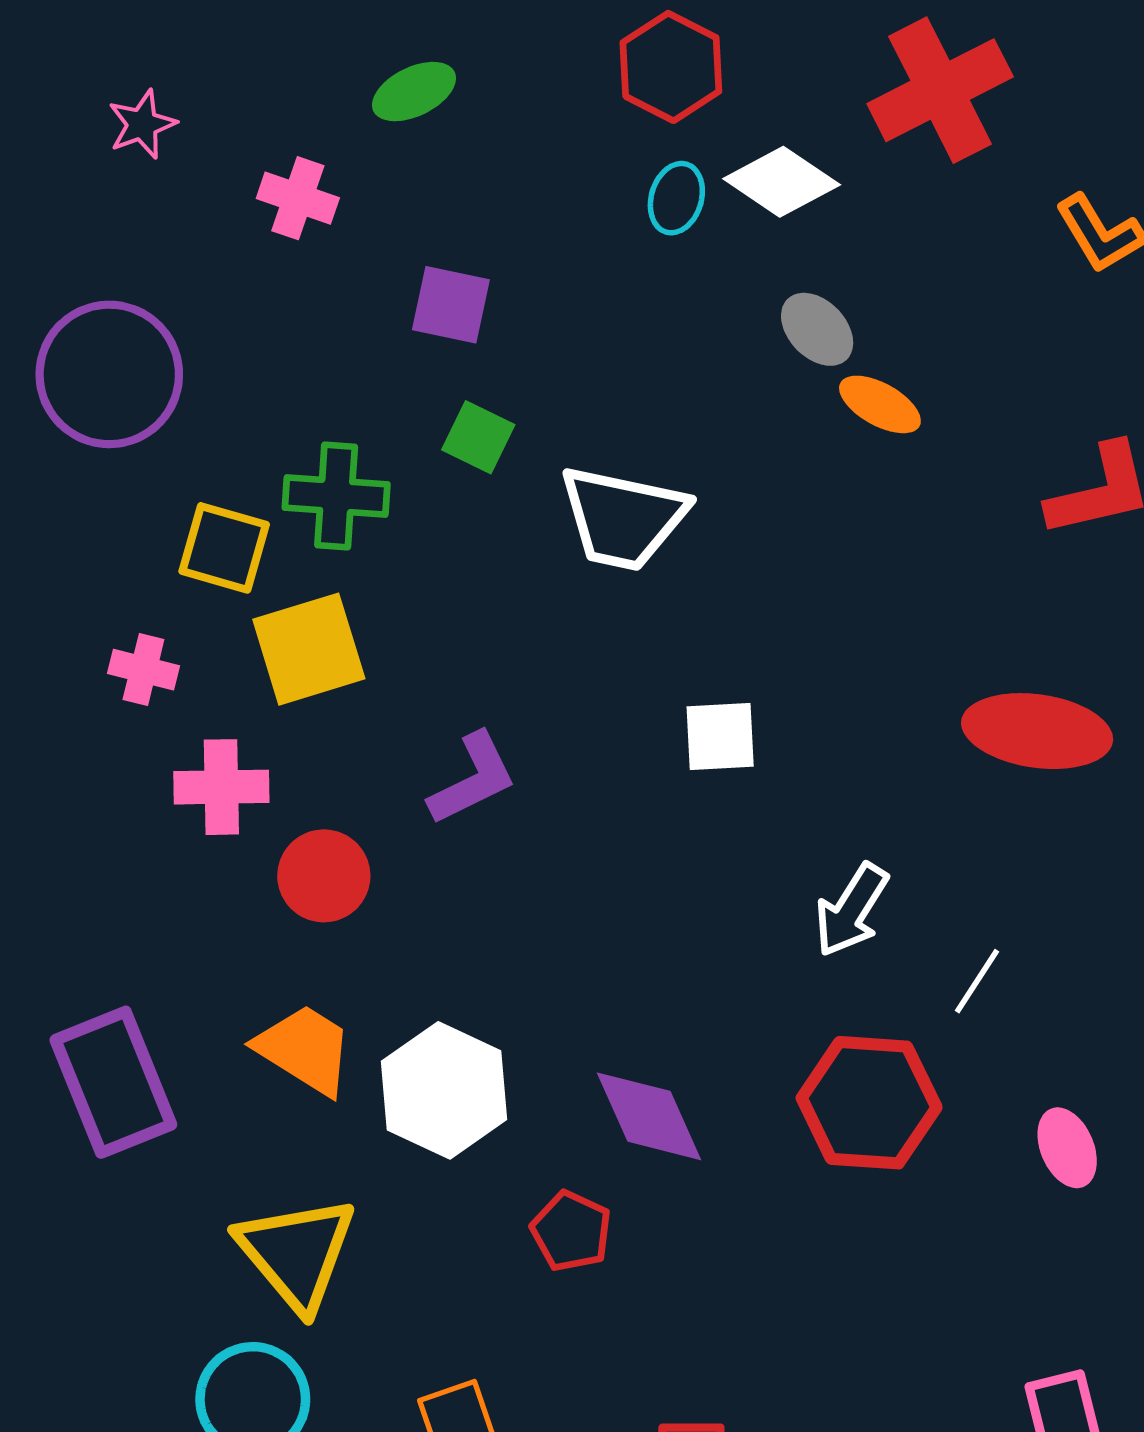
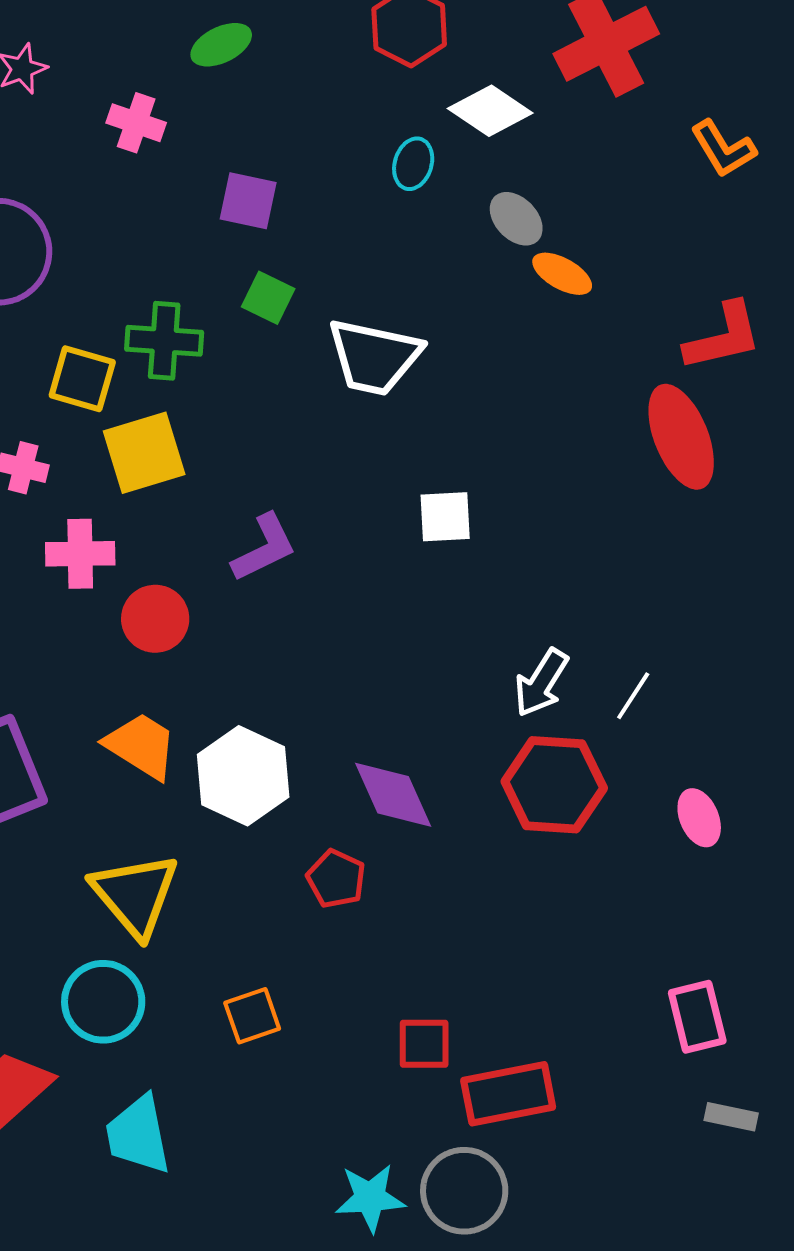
cyan ellipse: (676, 198) -> (413, 164), moved
red ellipse: (1037, 731) -> (681, 437), moved, turned 60
white arrow: (851, 910) -> (541, 683), moved

